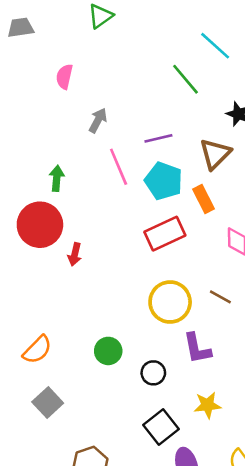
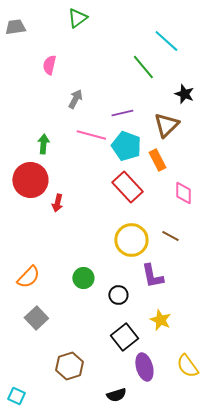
pink line: (119, 167) -> (91, 135), turned -52
red rectangle: (165, 234) -> (127, 187), turned 72
yellow star: (207, 405) -> (160, 320), turned 30

